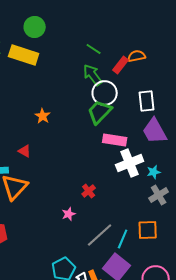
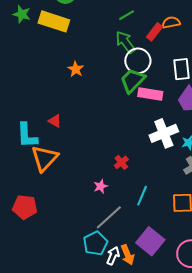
green line: (94, 49) -> (126, 15), turned -63
orange star: (43, 116) -> (76, 69), moved
pink rectangle: (115, 140) -> (150, 94), moved
gray line: (100, 235) -> (109, 217), moved
cyan line: (123, 239) -> (142, 196), moved

